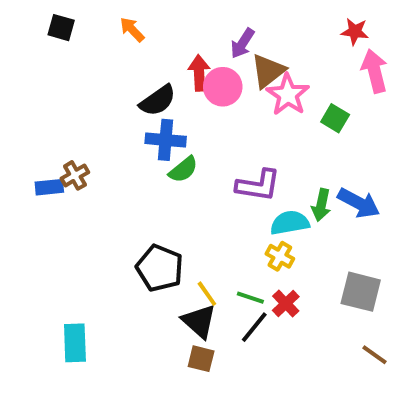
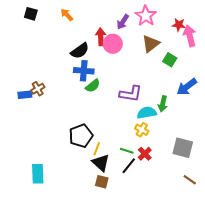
red star: (355, 32) -> (179, 25), moved
brown triangle: (268, 71) -> (151, 44), moved
pink star: (288, 95) -> (146, 16), moved
blue arrow: (359, 203) -> (187, 87), moved, turned 115
black pentagon: (160, 268) -> (81, 136), turned 30
yellow line: (207, 294) -> (97, 149), moved, turned 56

